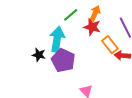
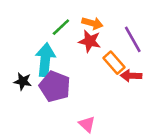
orange arrow: (95, 13) -> (92, 23), turned 84

